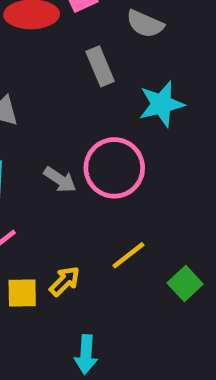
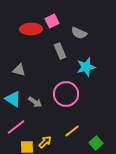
gray arrow: (60, 180) -> (35, 102), moved

